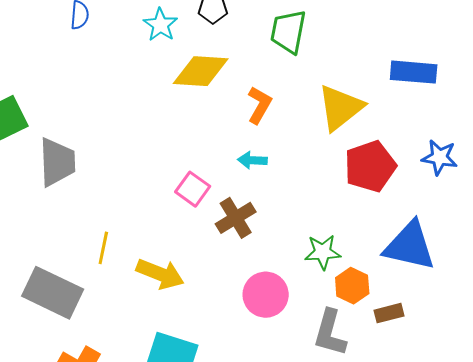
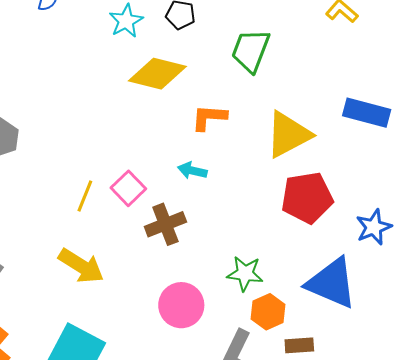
orange L-shape: (259, 105) -> (209, 117), turned -126
blue star: (440, 157) -> (374, 227), moved, turned 30
yellow line: (103, 248) -> (85, 196), moved

